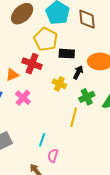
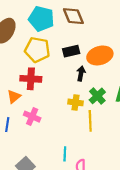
black rectangle: (67, 54) -> (71, 51), moved
yellow cross: (59, 84) -> (75, 102), moved

